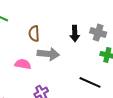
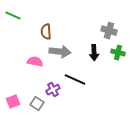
black arrow: (75, 34) -> (94, 53), moved
black line: (90, 82) -> (75, 80), moved

